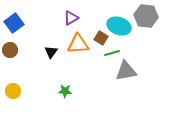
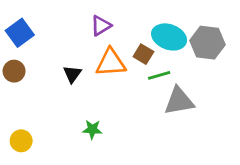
gray hexagon: (146, 16) -> (207, 43), moved
yellow circle: (13, 91) -> (21, 141), moved

